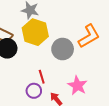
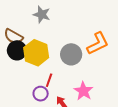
yellow hexagon: (35, 32) -> (36, 53), moved
red line: (42, 77) -> (49, 80), turned 32

